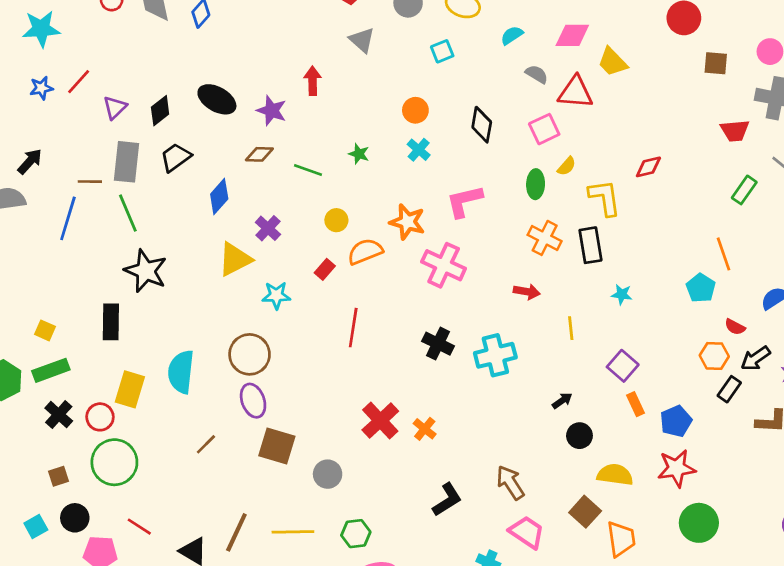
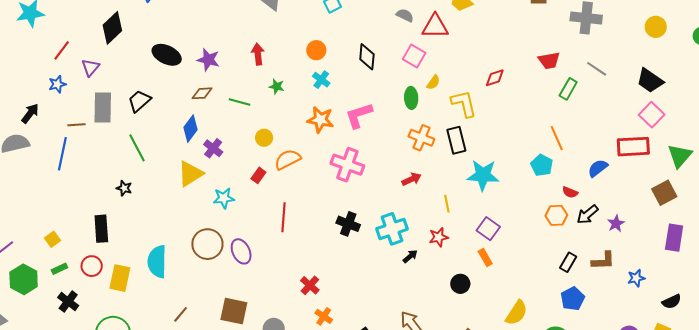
red arrow: (313, 81) -> (258, 54), moved
blue star: (41, 88) -> (57, 84), moved
black diamond: (160, 111) -> (112, 28), moved, size x1.4
pink square: (544, 129) -> (414, 56), turned -30
red trapezoid: (735, 131) -> (549, 60), moved
blue diamond: (219, 196) -> (191, 129), moved
green line: (128, 213) -> (137, 148), moved
orange star: (407, 222) -> (320, 120), moved
black star: (146, 271) -> (124, 188), size x0.5
red arrow: (527, 292) -> (412, 179), turned -30
cyan star: (622, 294) -> (483, 175), size x2.0
yellow square: (45, 330) -> (52, 239), turned 35
green rectangle: (51, 370) -> (59, 269), size x0.6
black rectangle: (729, 389) -> (568, 262), moved
purple ellipse: (253, 401) -> (241, 251), moved
black arrow: (562, 401) -> (410, 256), moved
orange rectangle: (635, 404) -> (485, 257), moved
red circle: (100, 417) -> (92, 266), moved
red cross: (380, 421) -> (310, 285), size x0.7
blue pentagon: (676, 421) -> (573, 299), moved
orange cross: (425, 429) -> (324, 316), moved
red star: (677, 468) -> (439, 237), moved, size x0.7
yellow semicircle: (615, 475) -> (516, 313), moved, turned 120

